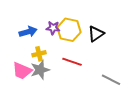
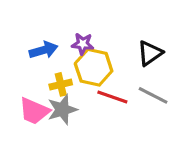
yellow hexagon: (69, 30) -> (94, 67), moved
gray line: (111, 80) -> (153, 95), moved

